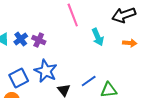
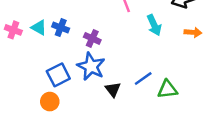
blue cross: (21, 39) -> (61, 28), turned -32
purple cross: (39, 40) -> (92, 38), moved

